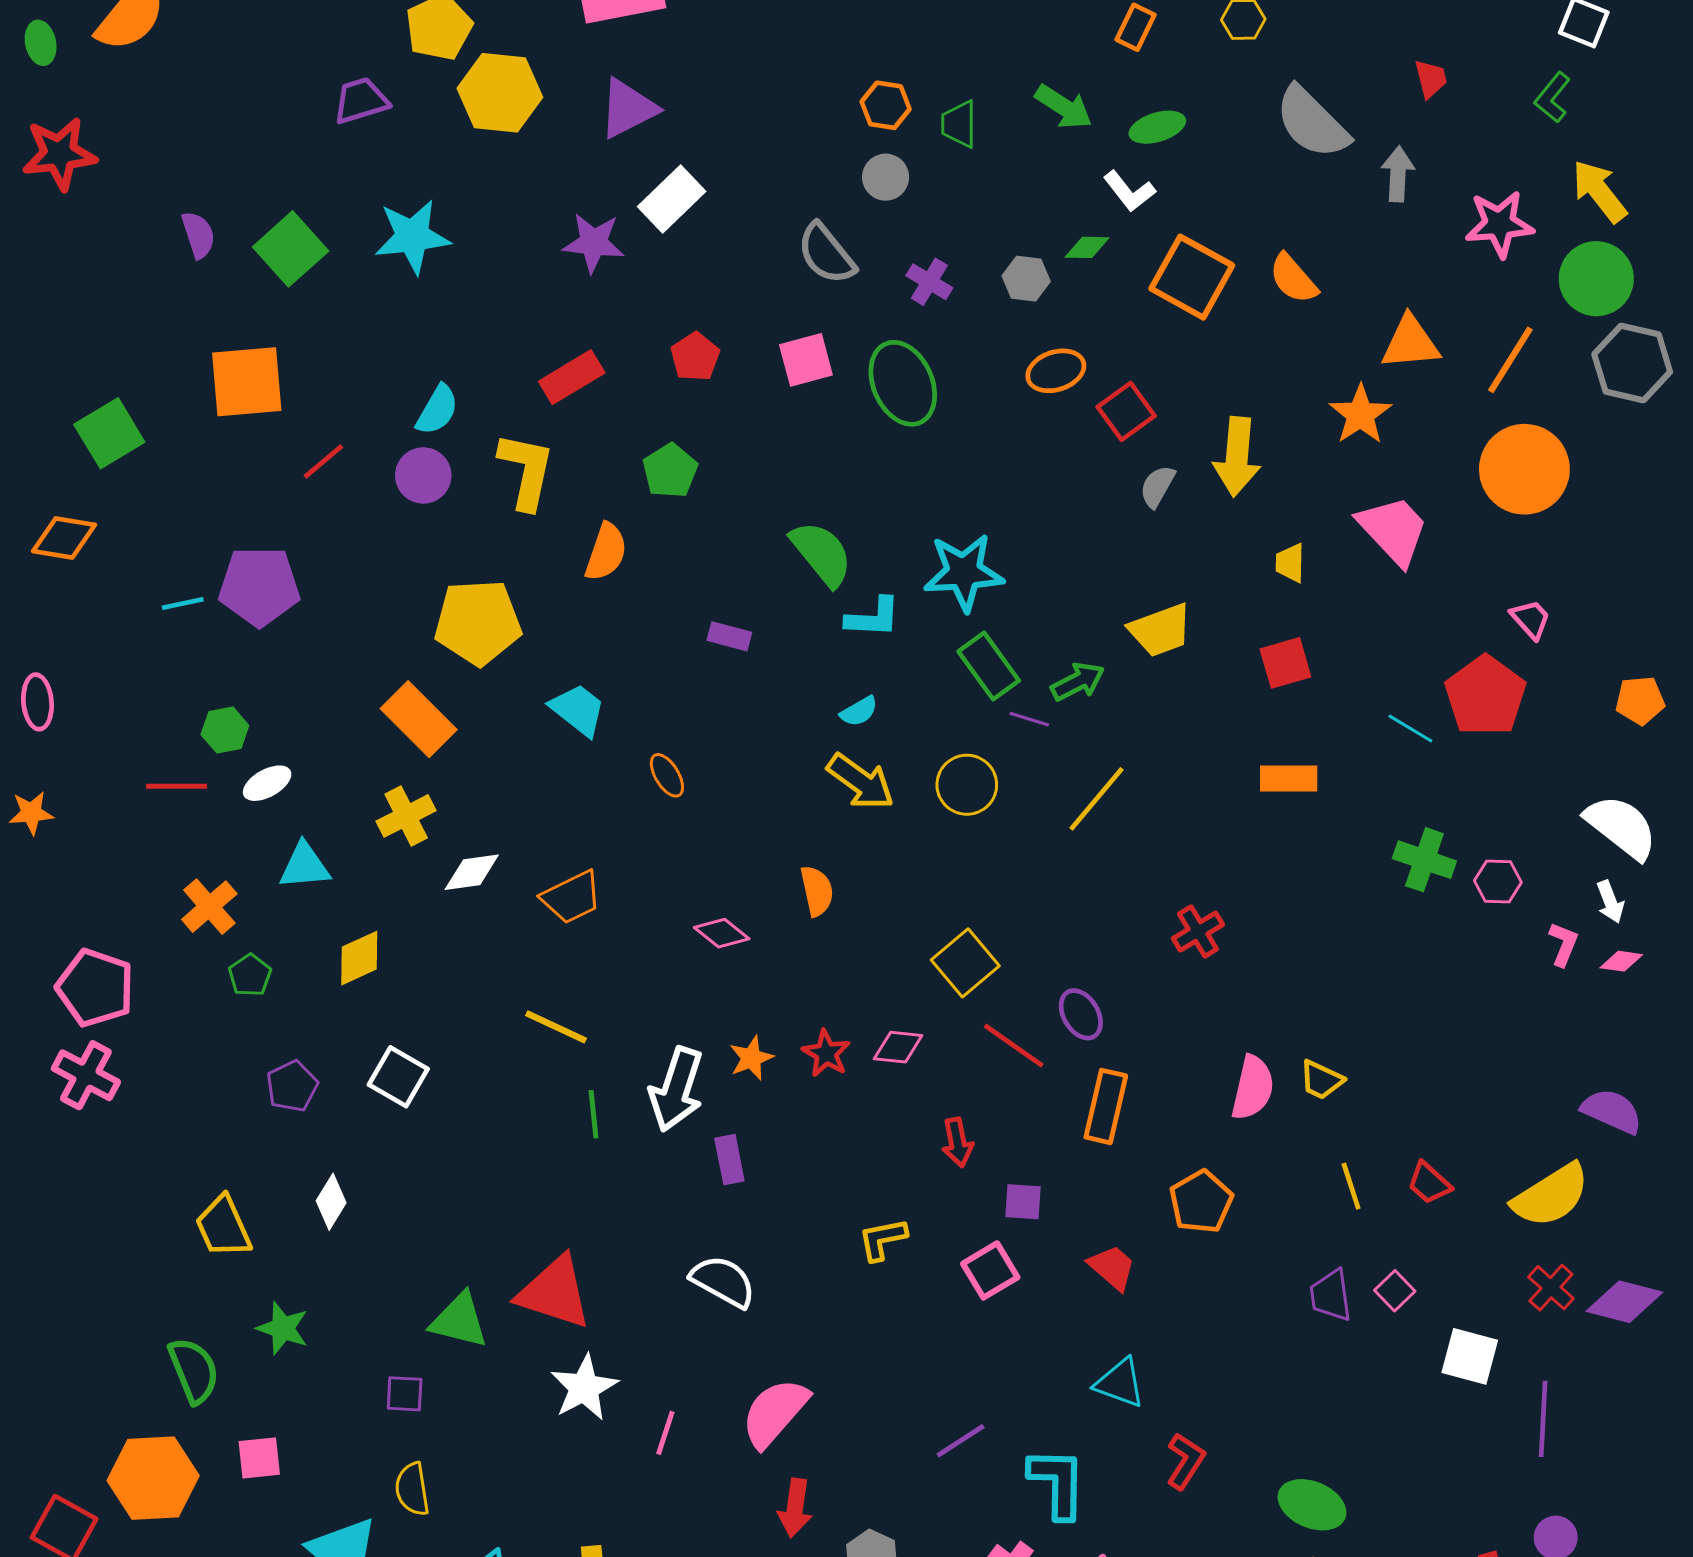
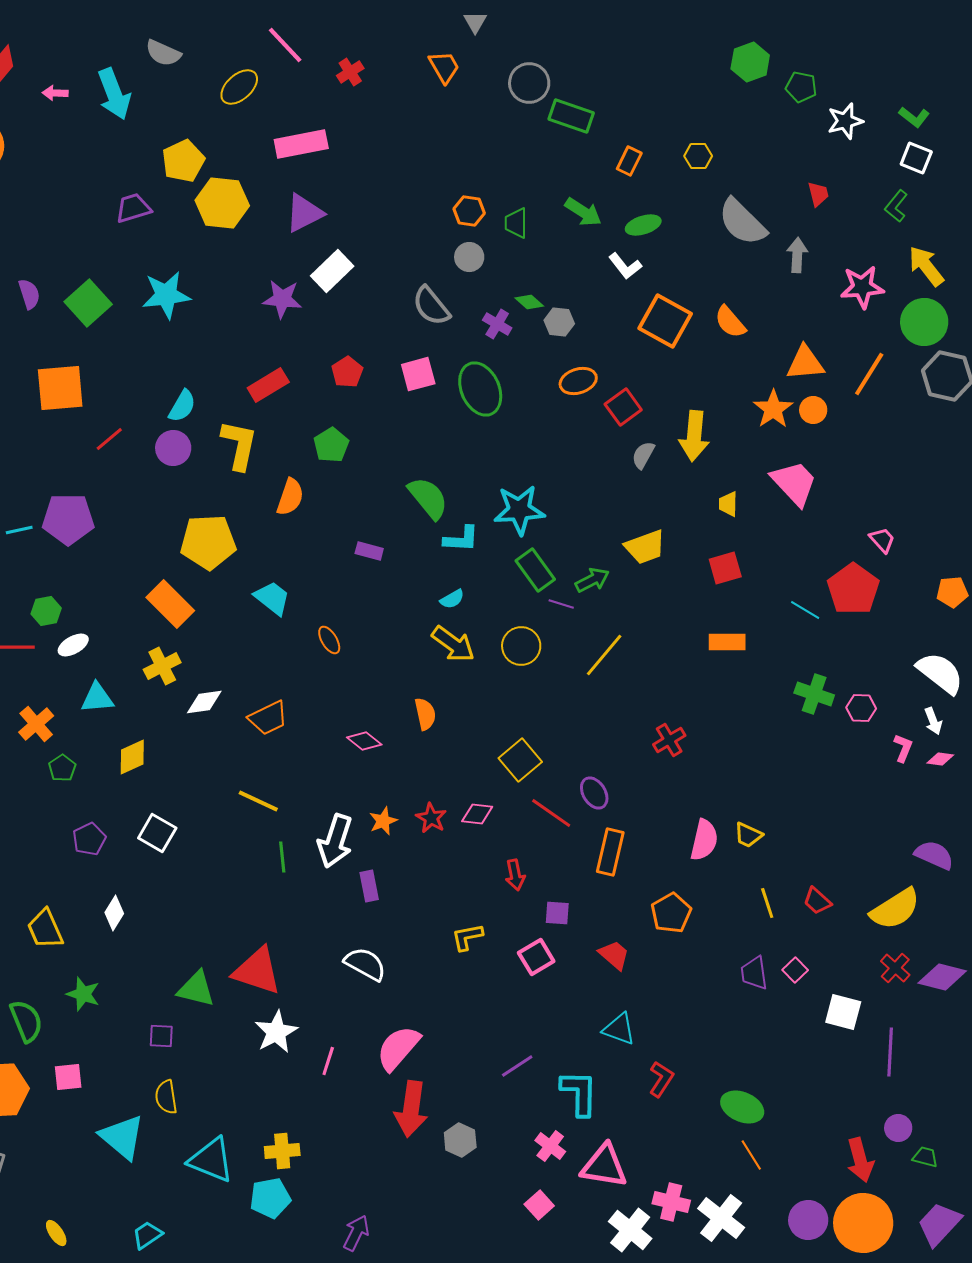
green diamond: (1087, 247) -> (529, 302), moved, turned 40
orange circle: (1524, 469) -> (813, 410), moved, size x0.5
red arrow: (795, 1508) -> (411, 1109), size x1.5

